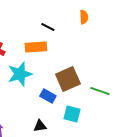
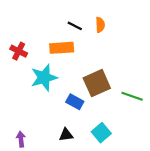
orange semicircle: (84, 17) -> (100, 25), moved
cyan square: (72, 114) -> (101, 133), moved, turned 36

